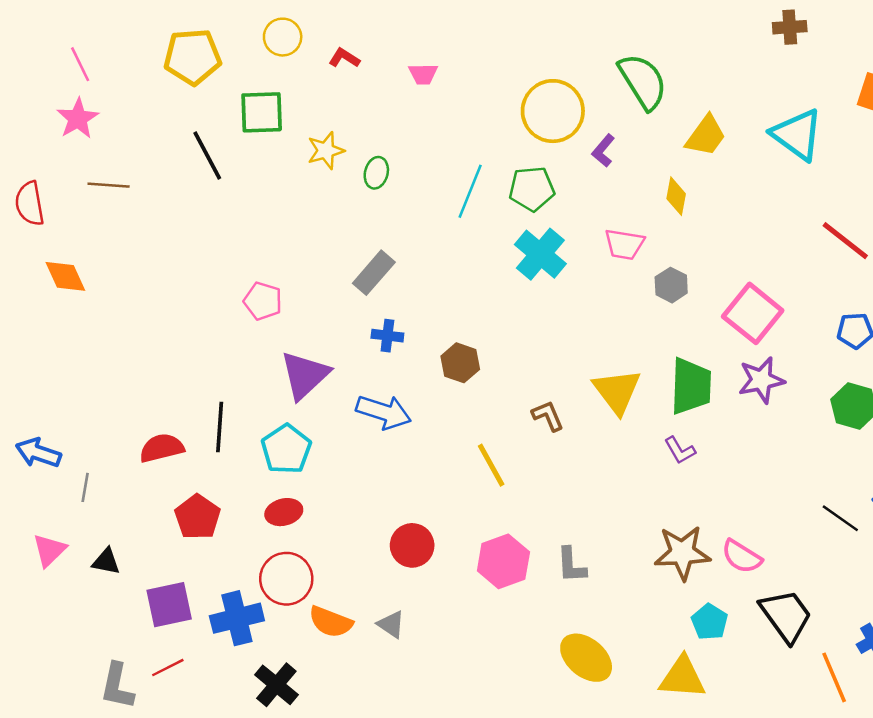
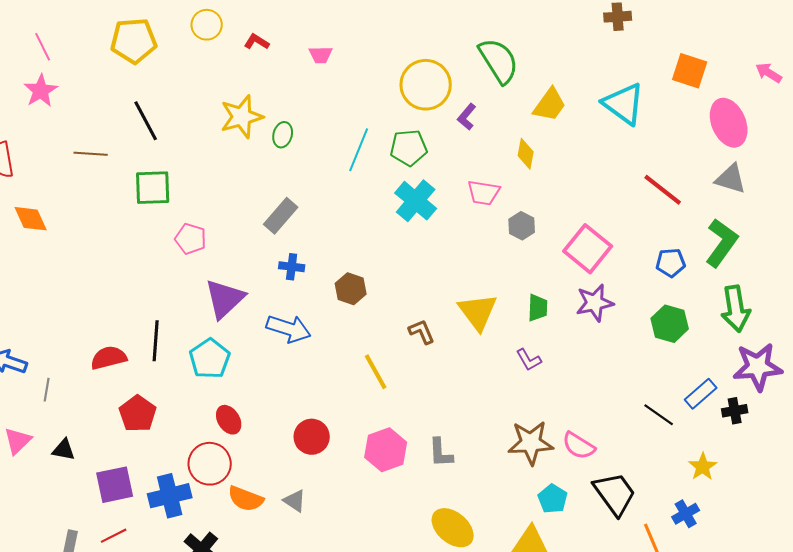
green square: (262, 112) -> (153, 188), moved
yellow star: (326, 151) -> (242, 117), size x1.4
brown line: (109, 185) -> (91, 154), moved
green trapezoid: (691, 386) -> (538, 308), size x0.6
red ellipse: (284, 512) -> (229, 420), moved, turned 72

